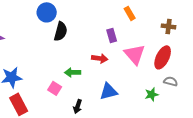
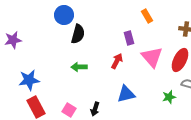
red arrow: (100, 58) -> (117, 61), turned -70
green arrow: (73, 72) -> (79, 67), moved
pink square: (55, 88) -> (69, 110), moved

